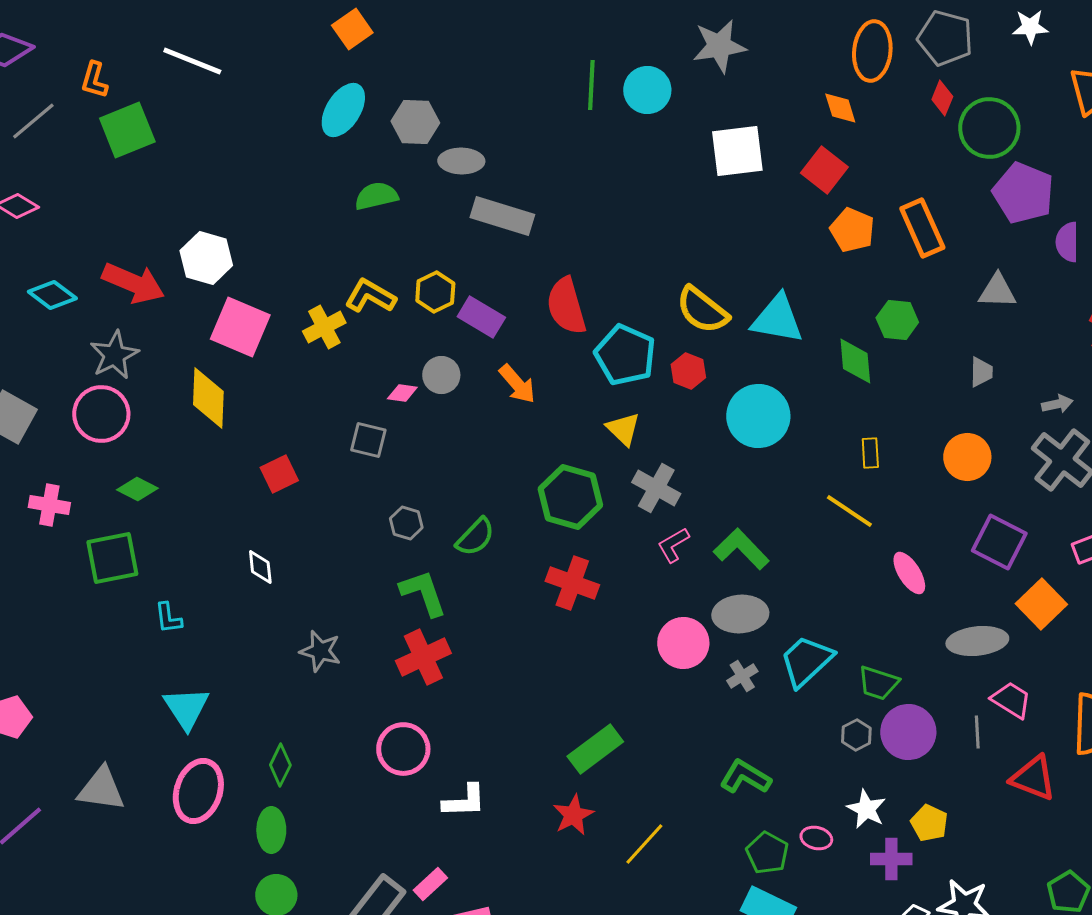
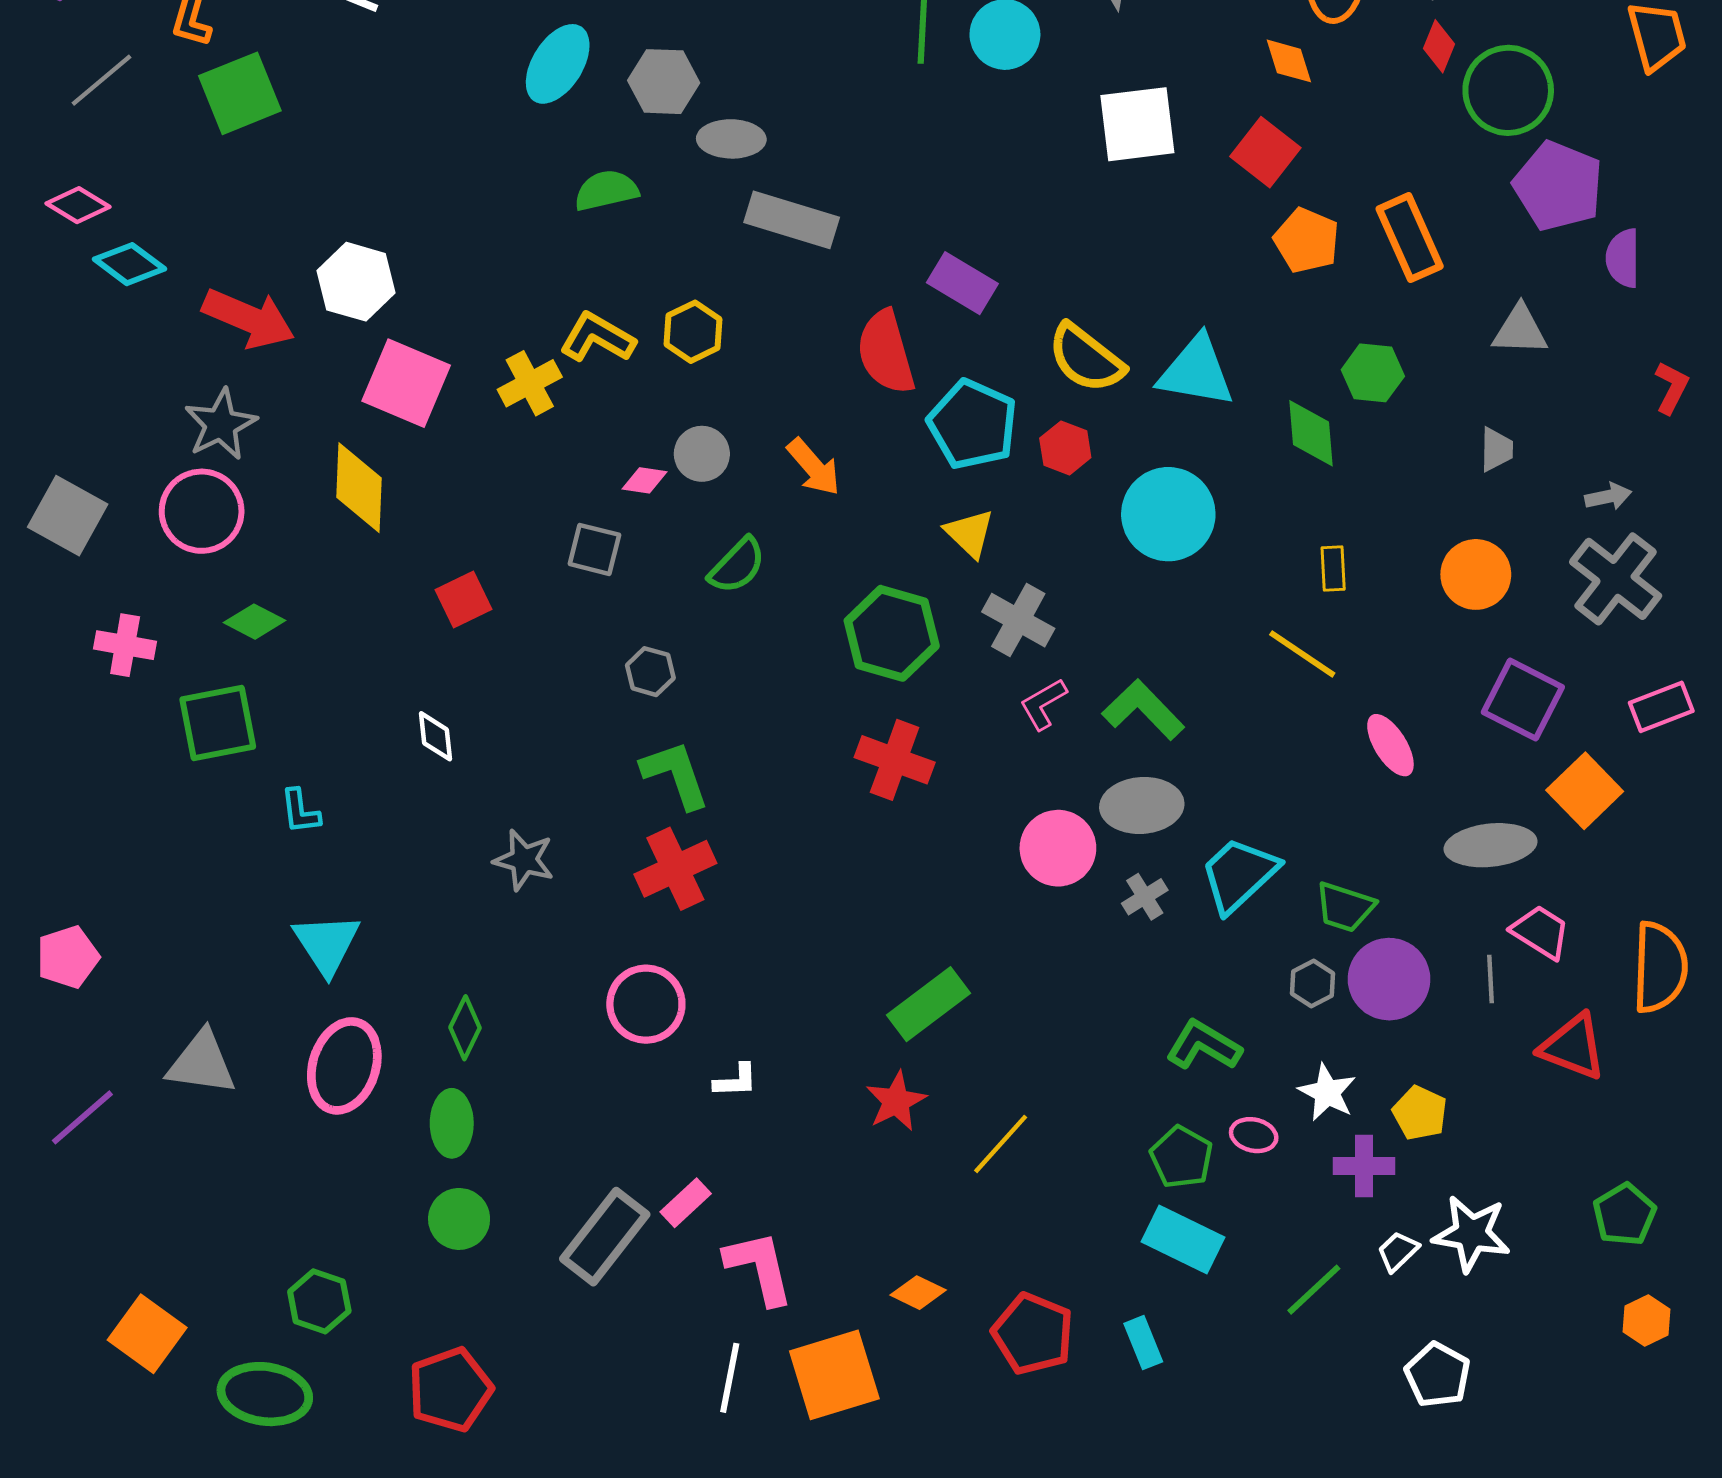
cyan diamond: (52, 295) -> (129, 264), moved
purple rectangle: (481, 317) -> (962, 283), moved
green semicircle: (475, 537) -> (737, 566), moved
green L-shape: (745, 777) -> (1204, 1045), moved
white L-shape: (464, 801) -> (736, 1081), size x0.7

